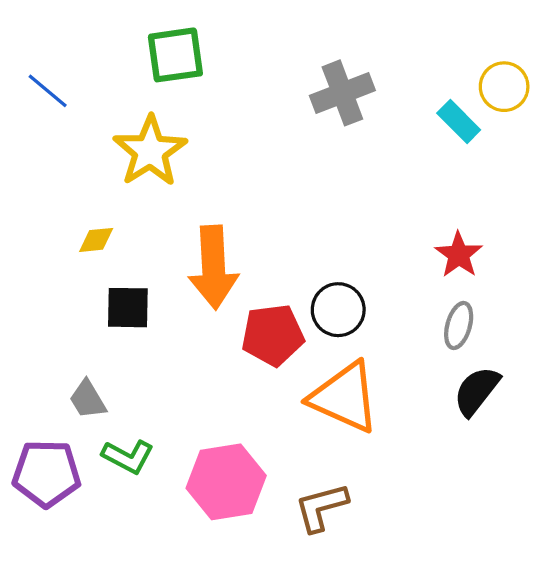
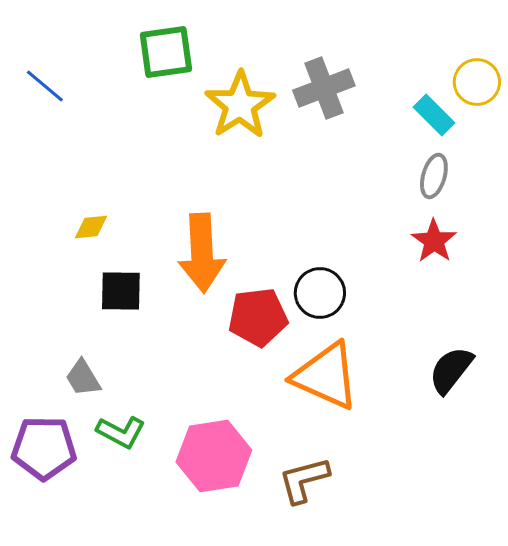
yellow star: (150, 151) -> (240, 105), moved
gray ellipse: (459, 325) -> (434, 176), moved

